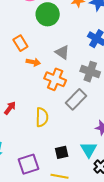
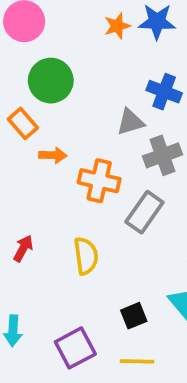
green circle: (48, 14) -> (51, 81), moved
gray triangle: (62, 52) -> (130, 122), moved, turned -42
gray cross: (90, 72) -> (163, 155), turned -30

